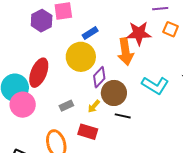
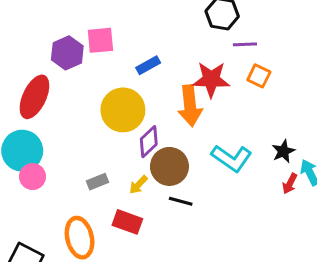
blue rectangle: (90, 33) -> (148, 65), moved
red ellipse: (39, 73) -> (34, 97), moved
pink circle: (23, 105) -> (32, 177), size x0.7

